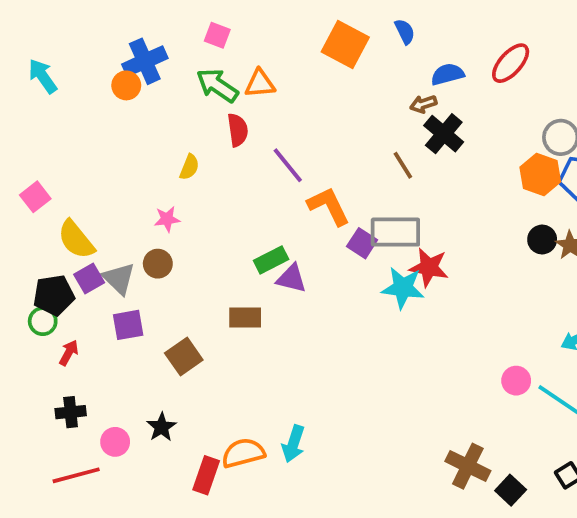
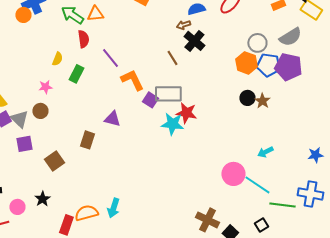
green rectangle: (271, 260) -> (76, 74), moved, turned -36
brown rectangle: (245, 317) -> (87, 140), turned -72
pink circle: (516, 381) -> (233, 174), size x1.5

